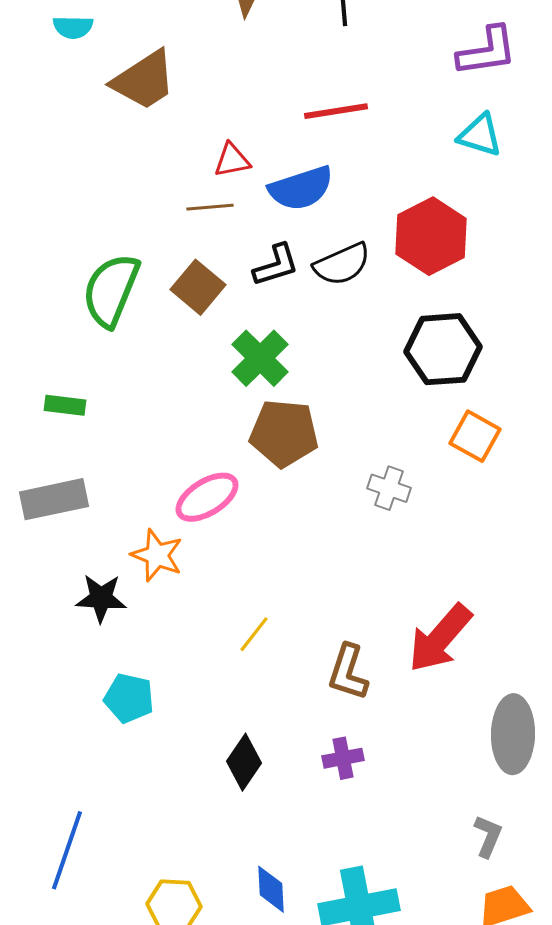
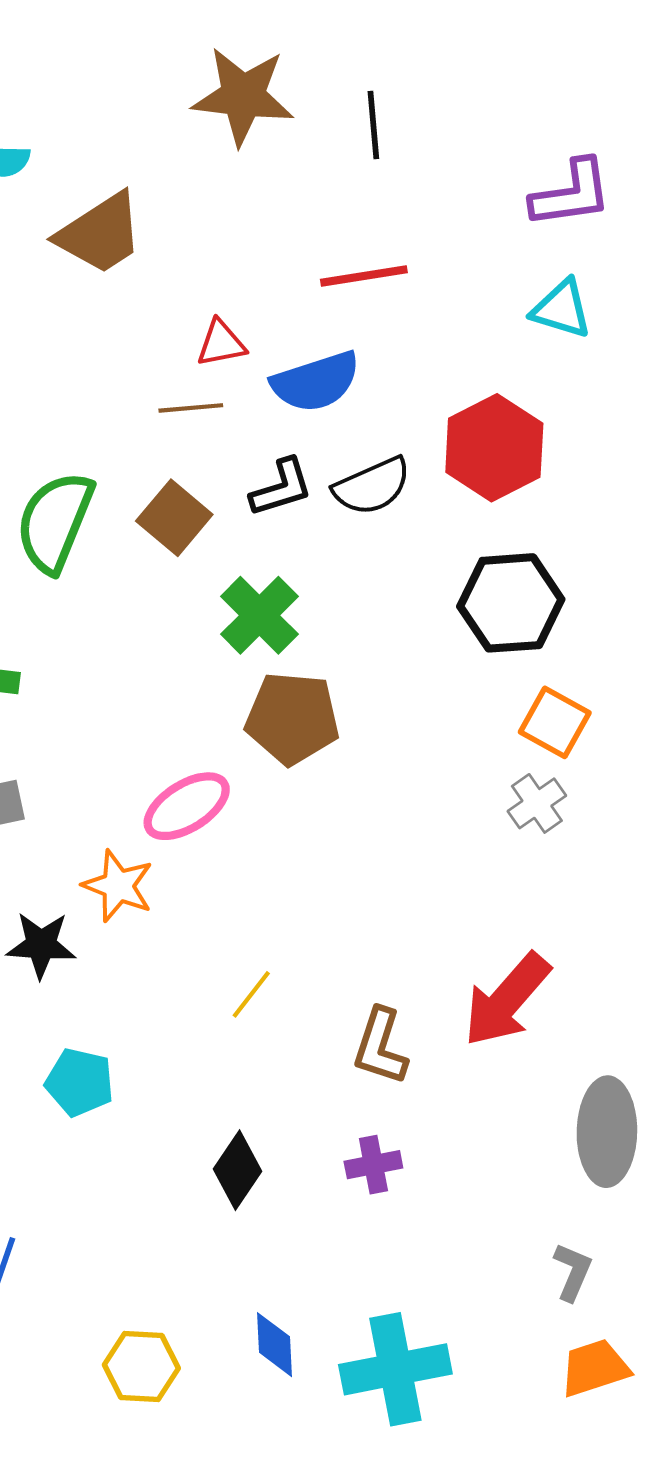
gray cross: (389, 488) -> (537, 803), moved, turned 36

